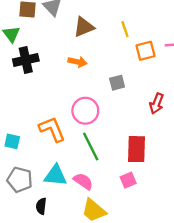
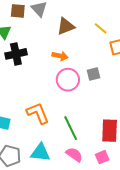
yellow line: (125, 29) -> (101, 28), turned -32
pink circle: (85, 111) -> (68, 80), moved
pink semicircle: (83, 181) -> (74, 155), moved

